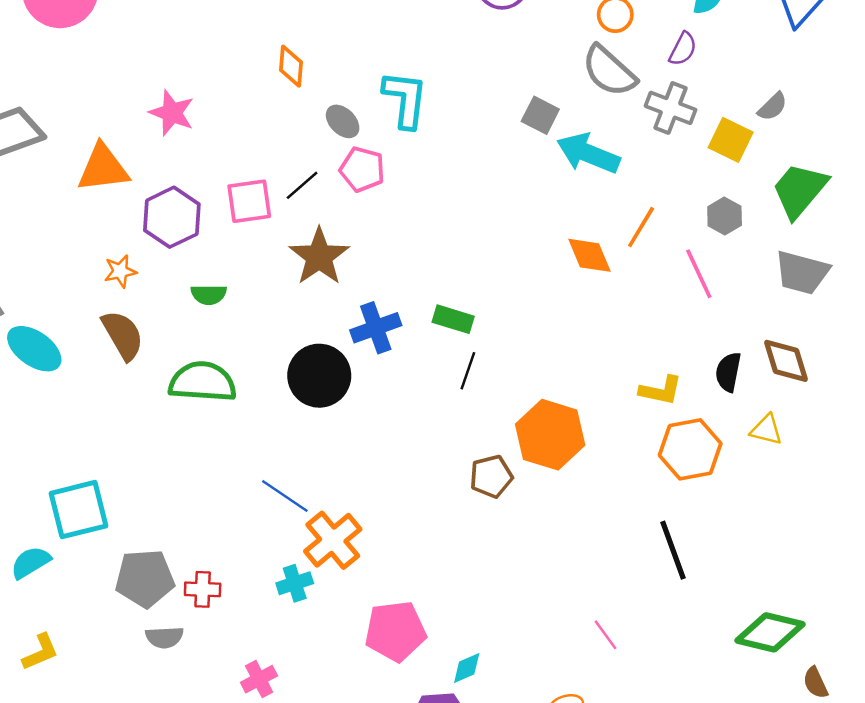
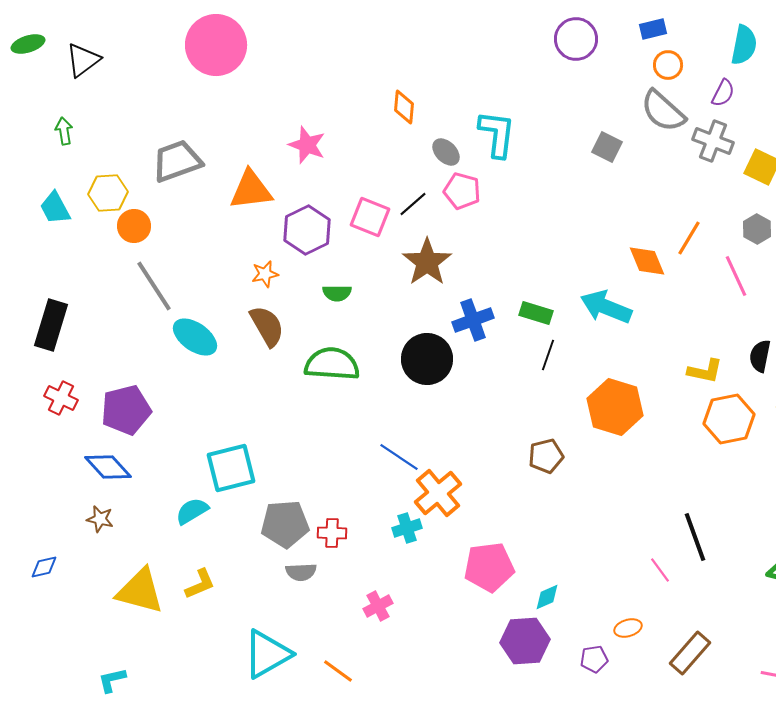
cyan arrow: (588, 153) -> (606, 307), moved
pink square: (249, 201) -> (370, 217), turned 30
brown pentagon: (491, 476) -> (546, 456), moved
black line: (673, 550) -> (695, 537), moved

